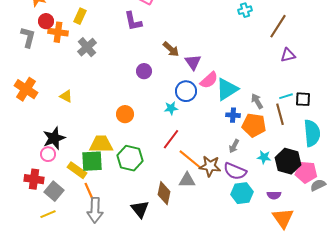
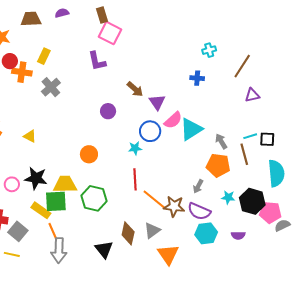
blue cross: (233, 115) -> (197, 78), moved
black star: (54, 138) -> (36, 178), moved, turned 30
red line: (171, 139) -> (135, 179), turned -40
pink circle: (48, 154) -> (12, 184), moved
gray triangle: (187, 180) -> (152, 230), moved, turned -36
yellow line: (48, 214) -> (12, 254), turned 35
orange triangle: (283, 218) -> (168, 254), moved

